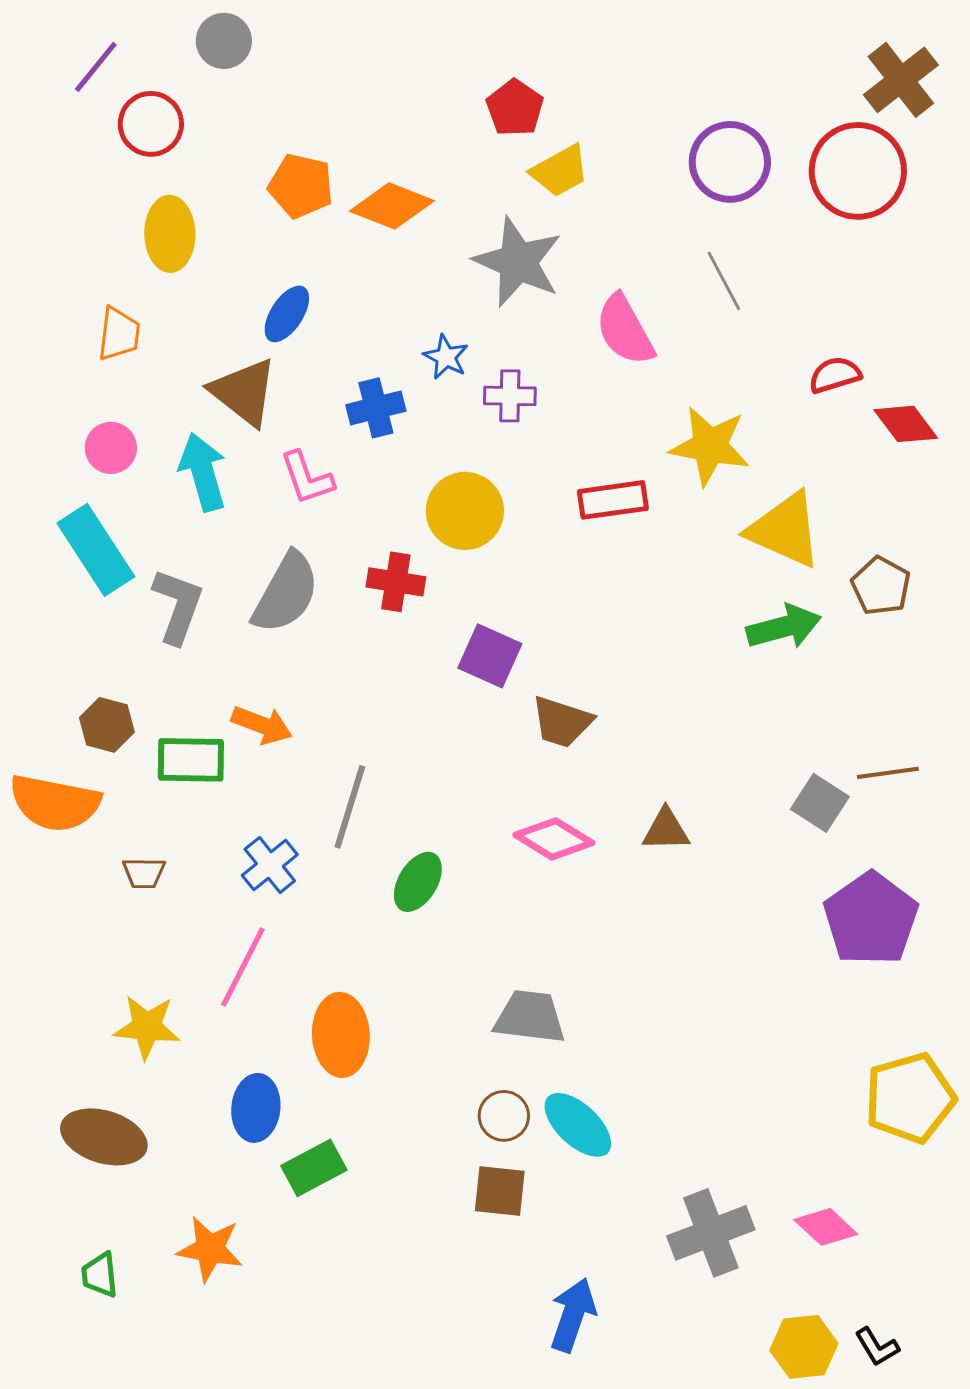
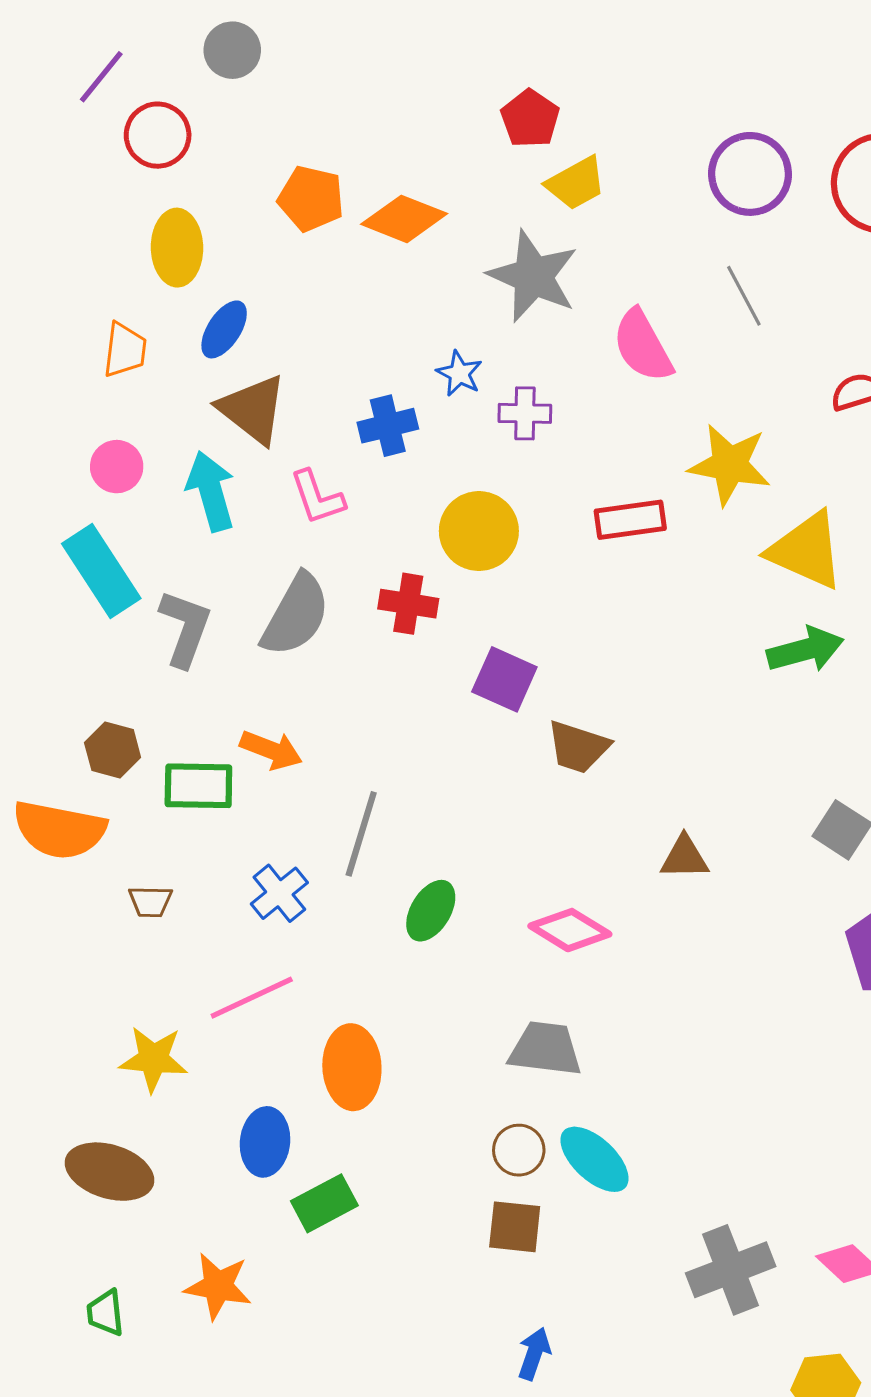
blue ellipse: (287, 314) -> (224, 329), moved
pink diamond: (554, 839) -> (570, 930), moved
pink line: (243, 967) -> (252, 998), turned 38
blue arrow: (573, 1315) -> (534, 1354), moved, size x0.7

